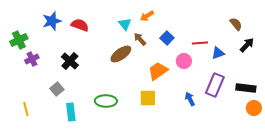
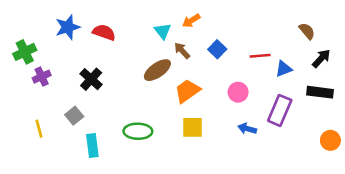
pink circle: (184, 61) -> (238, 92), moved
orange trapezoid: (158, 71) -> (187, 91), moved
black rectangle: (246, 88) -> (320, 92), moved
blue arrow: (190, 99) -> (247, 129), turned -48
yellow line: (26, 109) -> (39, 129), moved

